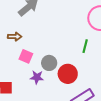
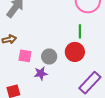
red circle: (68, 74) -> (75, 52), moved

